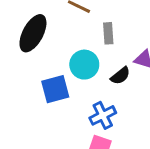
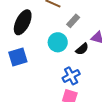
gray rectangle: (108, 33) -> (73, 21), turned 48
blue square: (55, 89) -> (18, 57), moved

